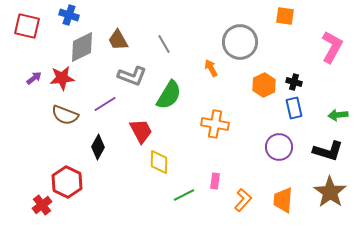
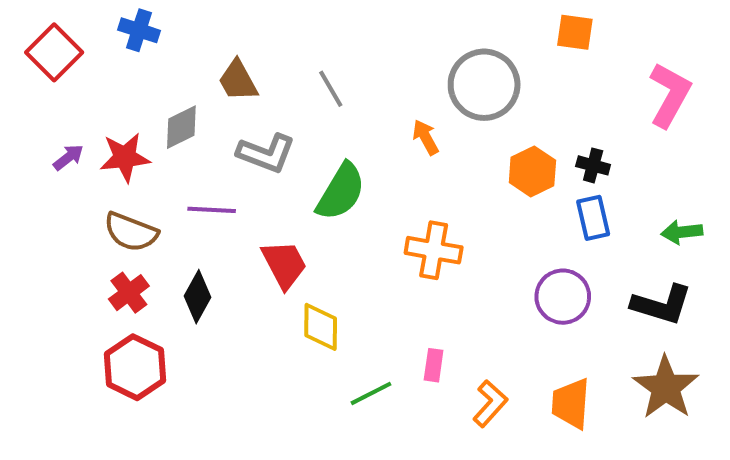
red square: (27, 26) -> (54, 52), turned 32
gray diamond: (82, 47) -> (181, 127), moved, size x0.7
purple line: (105, 104) -> (212, 210), turned 35
red cross: (42, 205) -> (129, 293), moved

